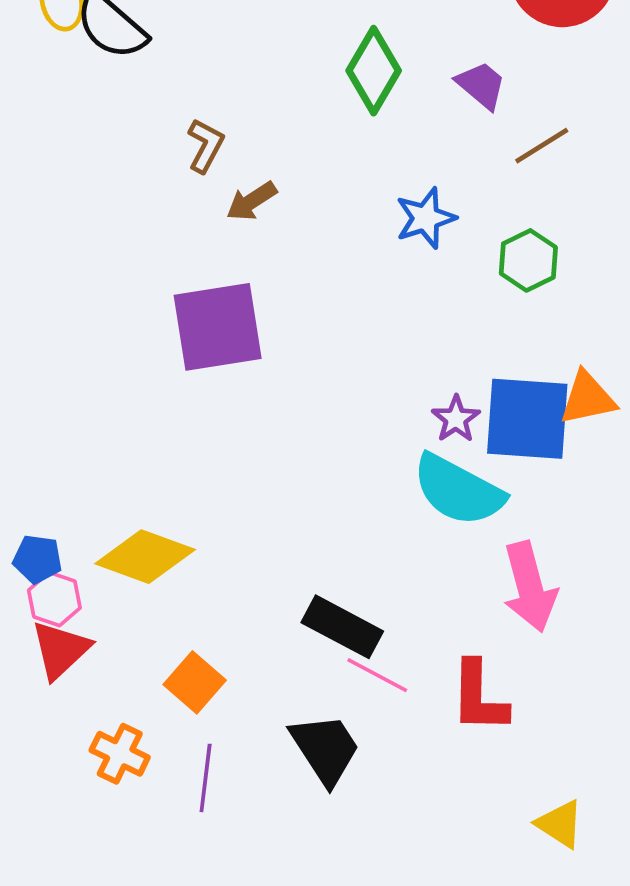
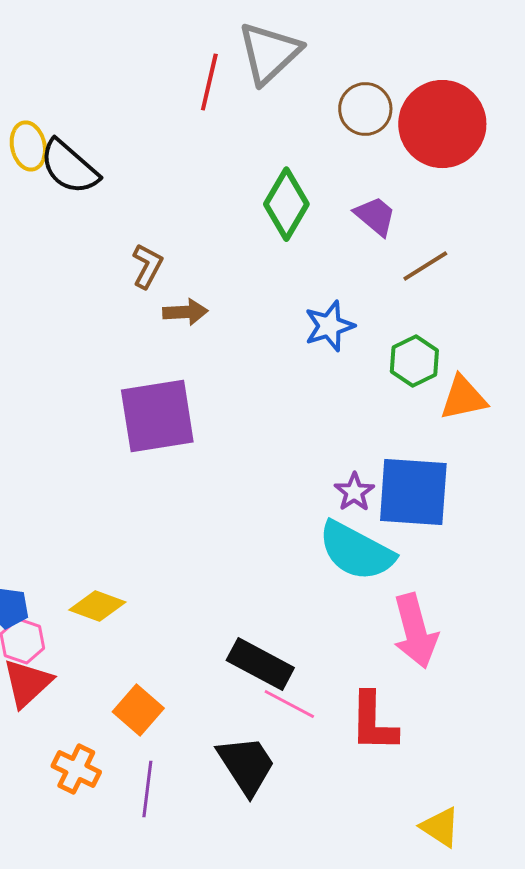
brown arrow: (251, 201) -> (185, 312), turned -150
orange triangle: (588, 398) -> (463, 398), moved
yellow diamond: (145, 557) -> (97, 606), size x0.7

